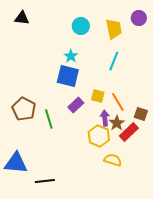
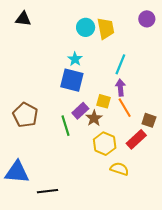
yellow trapezoid: (114, 29) -> (106, 28), moved
purple arrow: (105, 118) -> (120, 88), moved
green line: (49, 119) -> (65, 126), moved
brown star: (117, 123) -> (94, 118), moved

